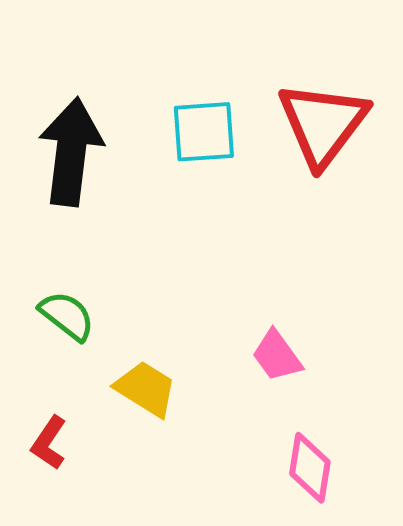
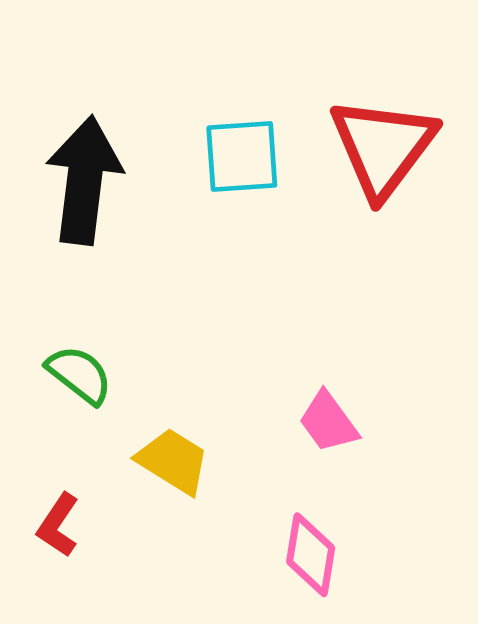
pink diamond: (310, 468) -> (311, 555), moved

